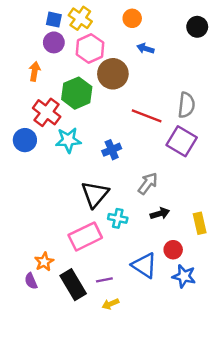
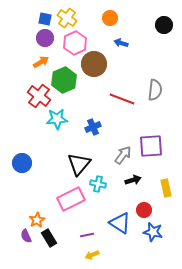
orange arrow: (35, 71) -> (41, 62), moved, turned 49
blue circle: (25, 140) -> (22, 163), moved
purple square: (182, 141) -> (151, 146), moved, turned -35
black rectangle: (73, 285) -> (49, 238), moved, size x0.7

